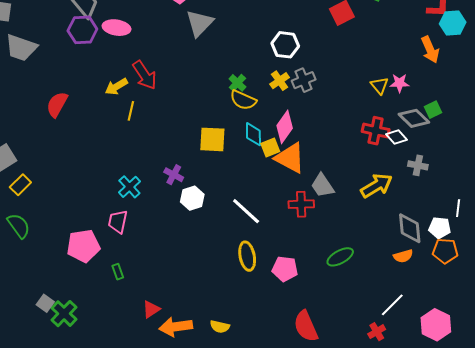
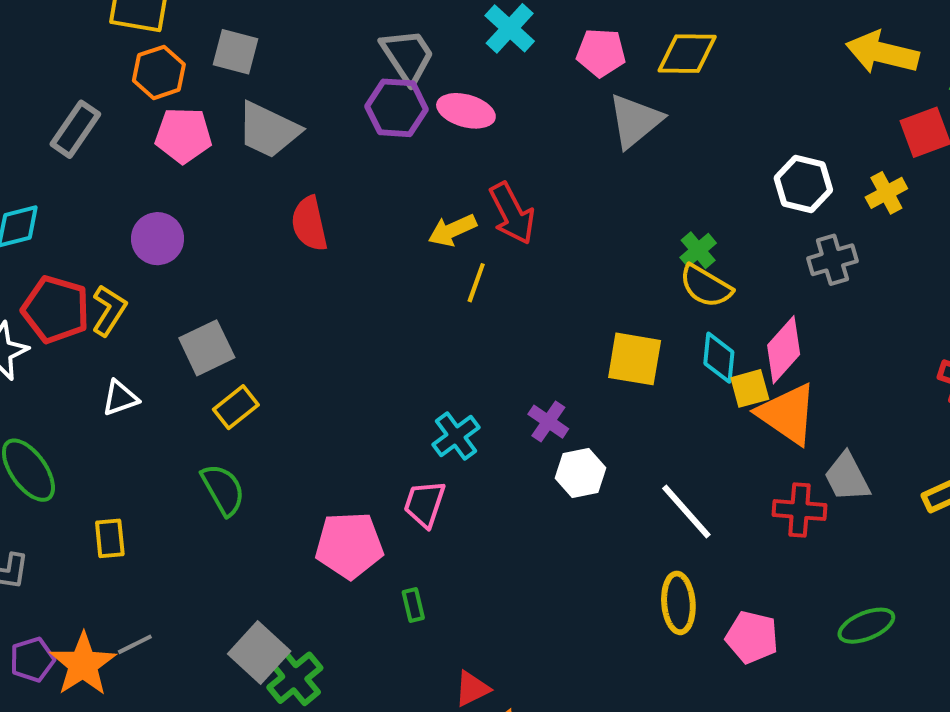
yellow cross: (280, 81) -> (886, 193), moved
red semicircle: (57, 104) -> (309, 224), moved, turned -48
gray square: (45, 303) -> (259, 652), size x1.6

